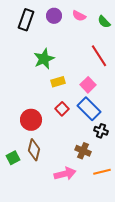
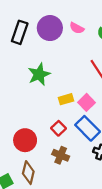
purple circle: (54, 16) -> (50, 28), size x1.5
yellow rectangle: (58, 82) -> (66, 99), moved
brown cross: (83, 151) -> (61, 155), moved

